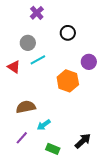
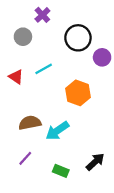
black circle: (68, 33) -> (78, 38), size x1.5
gray circle: (28, 43) -> (23, 37), moved
purple circle: (89, 62) -> (102, 57), moved
cyan arrow: (44, 125) -> (57, 131), moved, size x1.5

